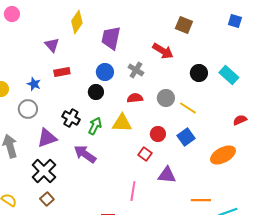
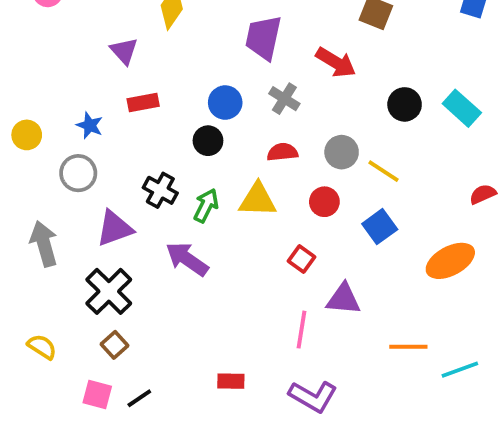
purple trapezoid: (111, 38) -> (263, 38), moved
red circle: (158, 134) -> (324, 202), moved
pink line: (133, 191) -> (301, 330), moved

